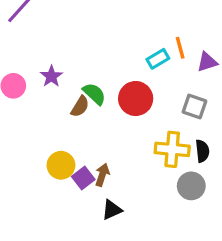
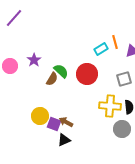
gray square: (194, 106) -> (124, 79), turned -35
brown arrow: (102, 175) -> (66, 122), turned -80
purple square: (83, 178) -> (54, 124), turned -32
black triangle: (112, 210) -> (64, 140), moved

